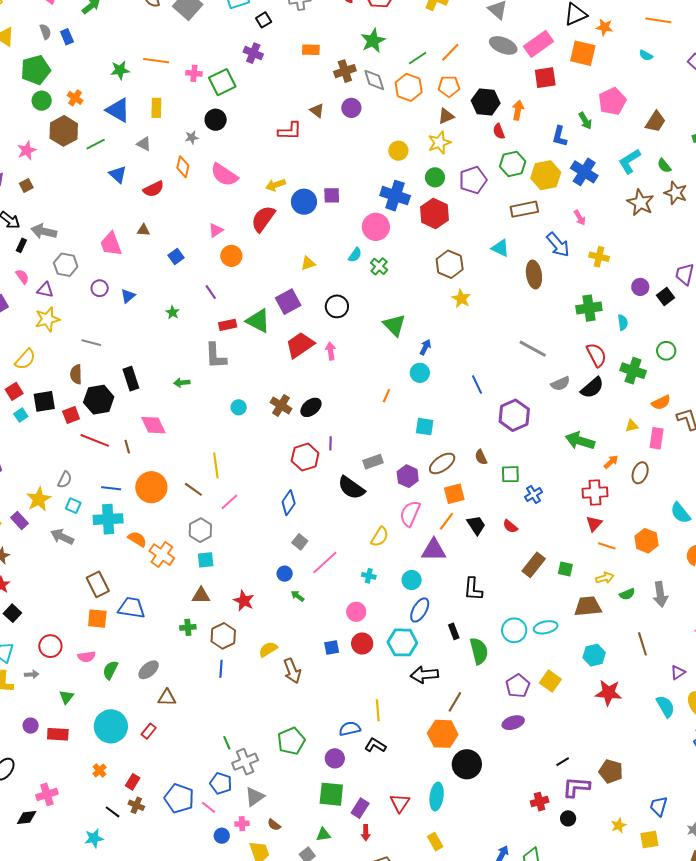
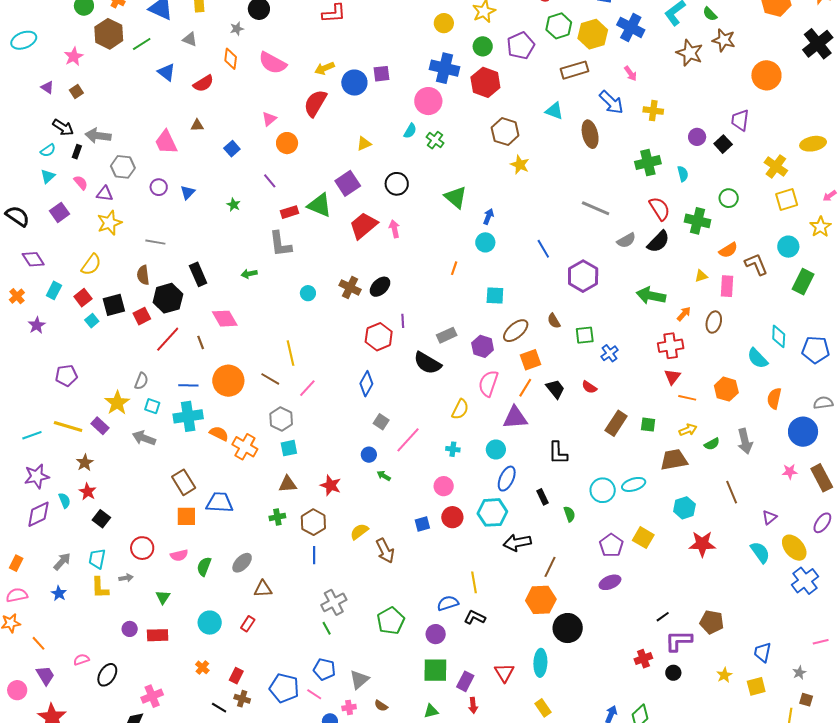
red line: (95, 440) -> (168, 339), turned -64
green semicircle: (479, 651) -> (569, 514), size x0.6
cyan circle: (111, 726) -> (210, 623), size x0.7
gray cross: (245, 762) -> (334, 602), moved

